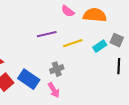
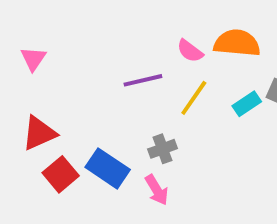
pink semicircle: (68, 11) -> (190, 51), moved
yellow line: (73, 43) -> (194, 98), turned -36

